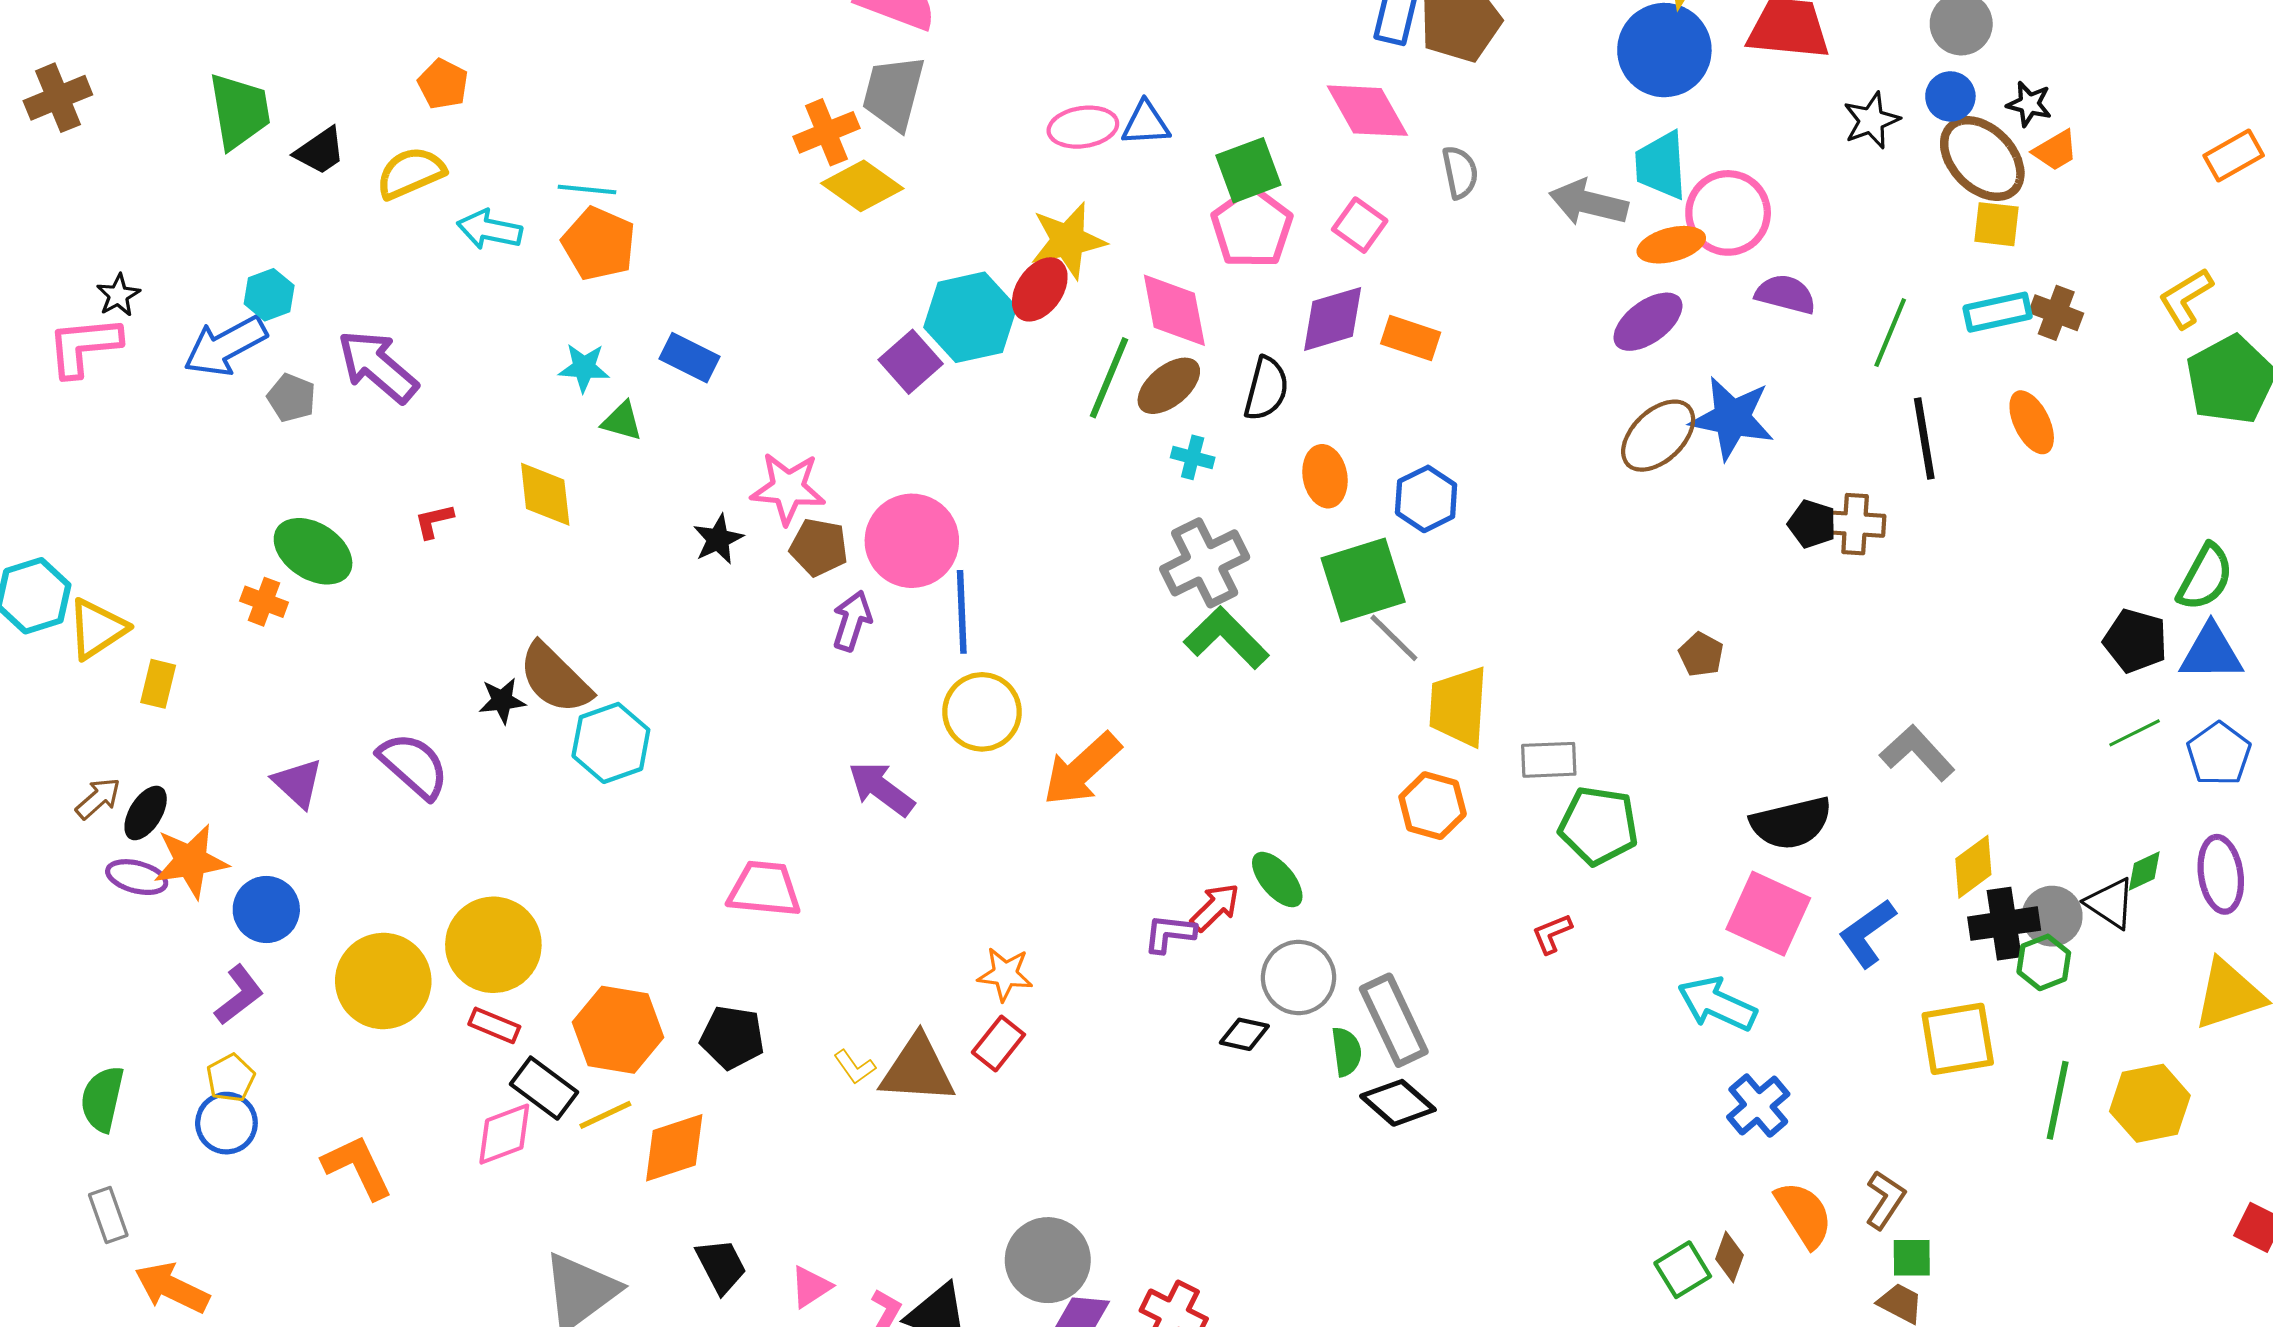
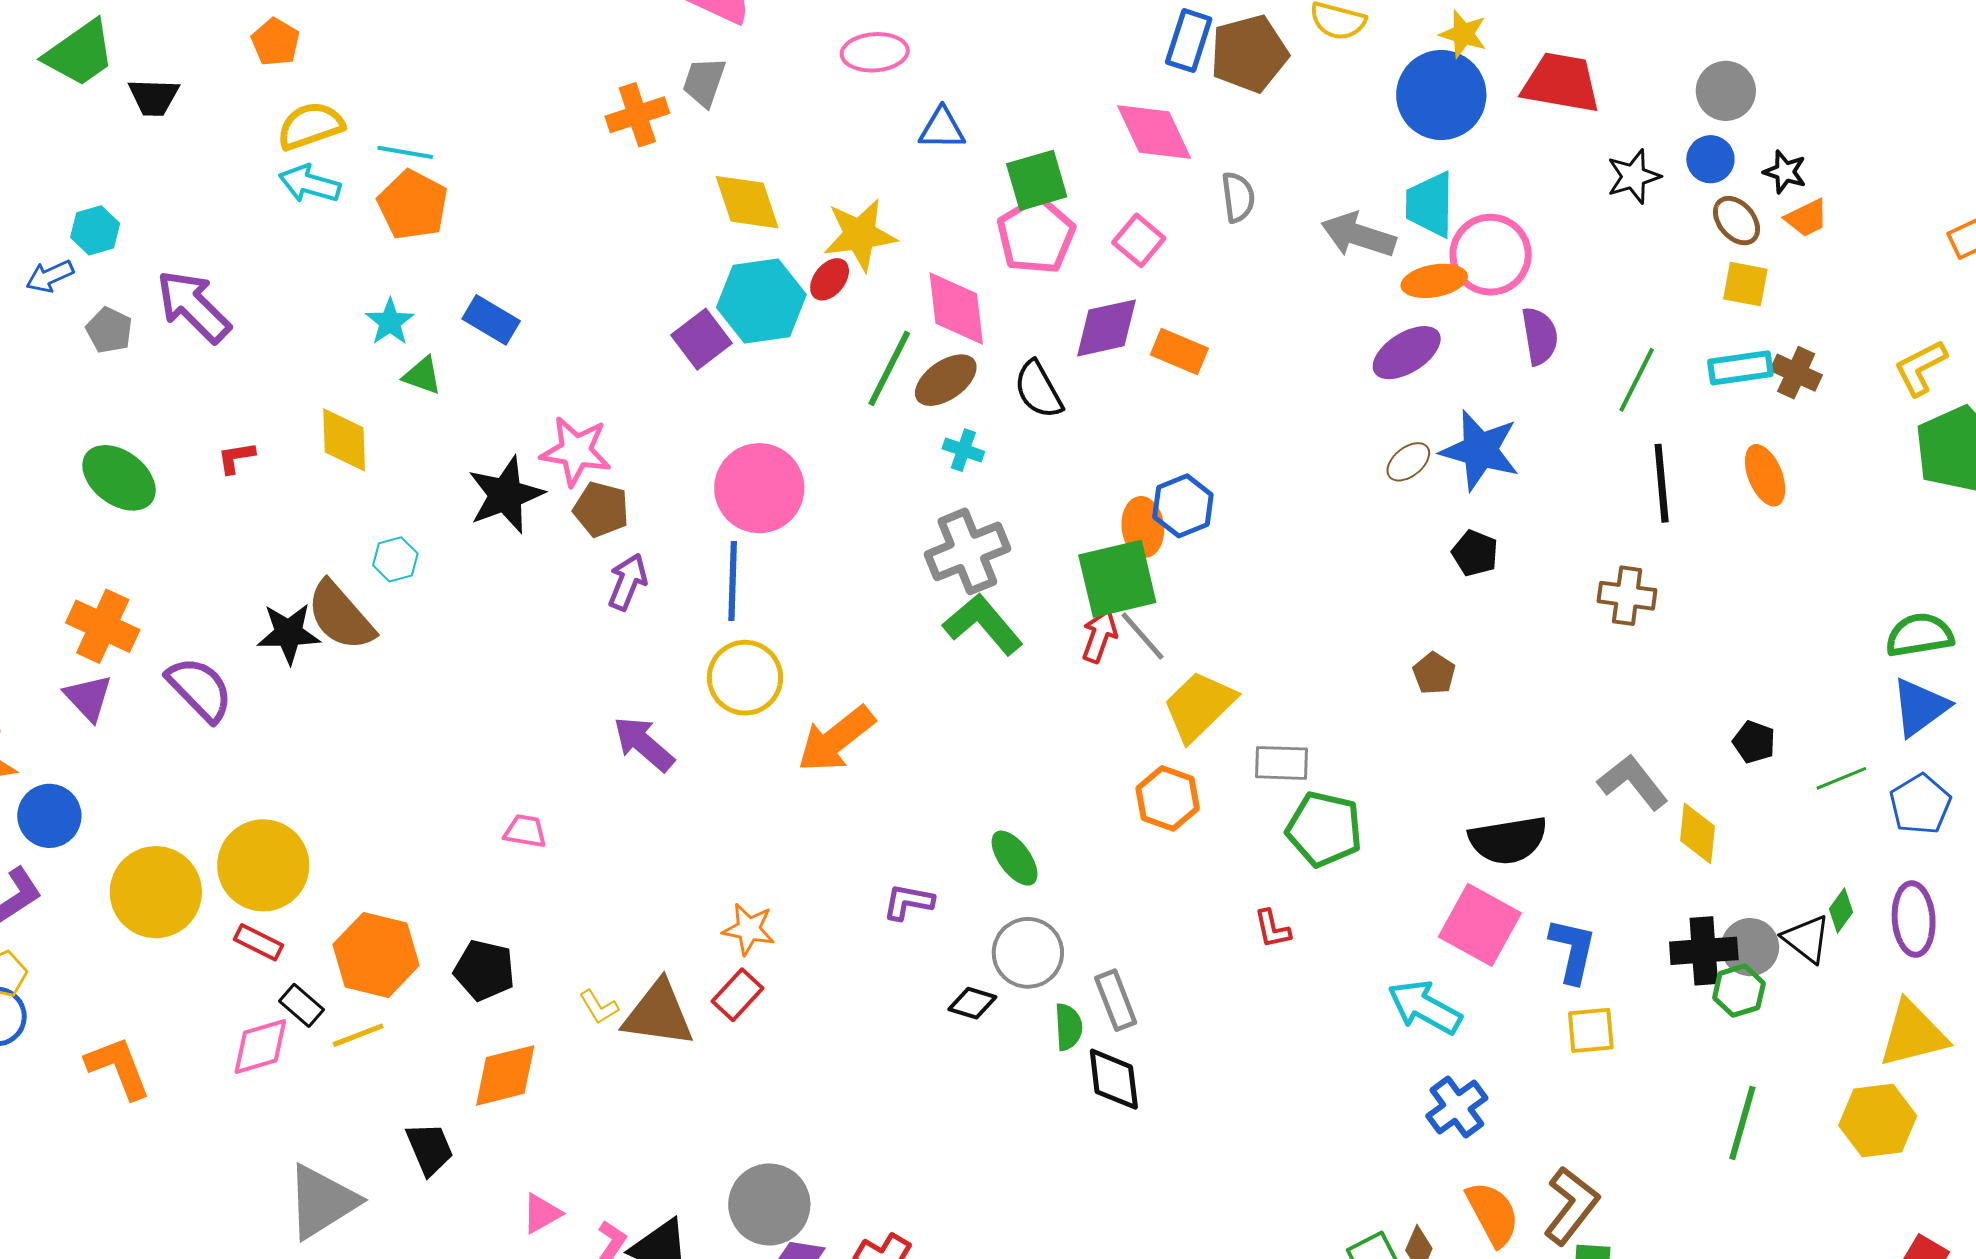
gray trapezoid: (894, 93) -> (704, 82), size x0.7
green trapezoid: (239, 111) -> (80, 53), turned 60
pink ellipse: (1083, 127) -> (875, 52), moved
black trapezoid: (320, 151) -> (154, 97), turned 32
brown ellipse: (1982, 159) -> (1737, 221), size x0.6
yellow semicircle: (411, 173) -> (310, 126), moved
yellow diamond: (862, 186) -> (747, 202), moved, turned 32
red ellipse: (1040, 289) -> (830, 279), size x0.7
purple semicircle: (1786, 294) -> (1540, 336), turned 62
blue arrow: (225, 346) -> (50, 276), size x0.6
cyan star: (584, 368) -> (390, 322), turned 30
black semicircle: (1266, 389) -> (1038, 390), turned 132
brown ellipse: (1658, 436) -> (1408, 462), size x0.6
orange ellipse: (1325, 476) -> (1143, 527), moved
black pentagon: (1812, 524) -> (1475, 553), moved
brown cross: (1855, 524) -> (1627, 596), moved
black star: (718, 539) -> (506, 495), size x1.6
pink circle: (912, 541) -> (759, 488), moved
green semicircle: (2205, 577) -> (1919, 635), turned -132
orange cross: (264, 602) -> (103, 626), moved, size x1.6
black pentagon: (2135, 641) -> (1754, 742), moved, size x0.7
blue triangle: (2211, 653) -> (1920, 707), turned -40
black star: (502, 701) -> (289, 633), size x1.4
yellow trapezoid: (1458, 707) -> (1199, 706), turned 38
cyan hexagon: (611, 743) -> (395, 559), moved, size x0.6
yellow diamond: (1973, 867) -> (1698, 833), moved, turned -52
green diamond: (2144, 871) -> (1841, 910), turned -33
pink trapezoid: (764, 889) -> (525, 831), size x0.6
red arrow: (1215, 907) -> (1099, 636), moved, turned -30
blue L-shape: (1867, 933) -> (1573, 950), turned 134
red L-shape: (1552, 934) -> (1272, 929), turned -84
gray rectangle: (1394, 1020) -> (1116, 1000), size x0.7
yellow square: (1958, 1039) -> (1591, 1030), moved, size x0.7
black rectangle: (544, 1088) -> (301, 1005), size x0.7
black diamond: (1398, 1103) -> (1114, 1079), turned 38
yellow hexagon: (2150, 1103) -> (1878, 1121), moved
orange diamond: (674, 1148) -> (505, 1075), moved
brown L-shape: (1885, 1200) -> (1571, 1206), size x1.4
black trapezoid: (721, 1266) -> (430, 1149), moved

